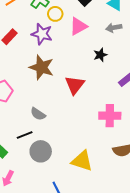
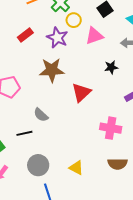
brown star: (42, 67) -> (52, 70), turned -30
gray circle: (41, 151) -> (38, 165), moved
yellow triangle: (82, 161) -> (76, 168), size x0.7

